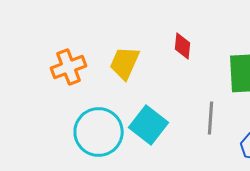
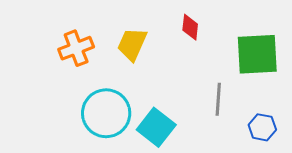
cyan square: (149, 125) -> (156, 127), moved

